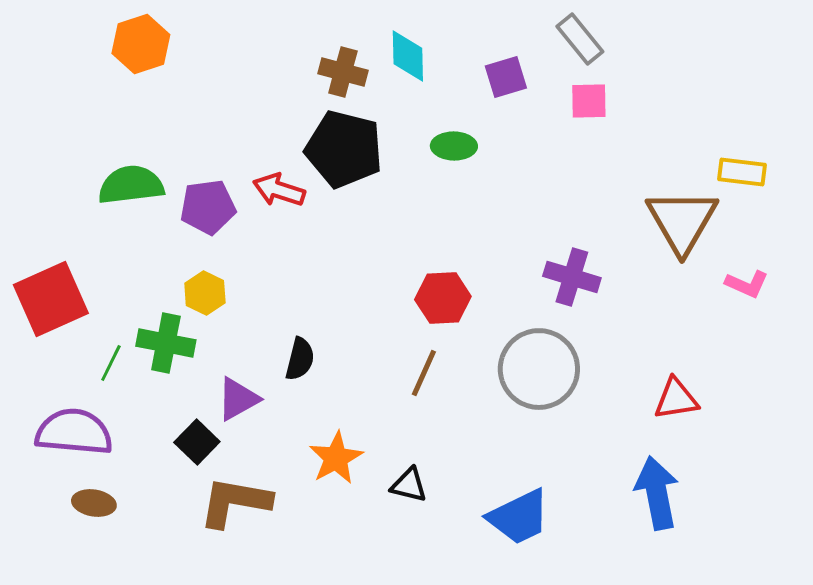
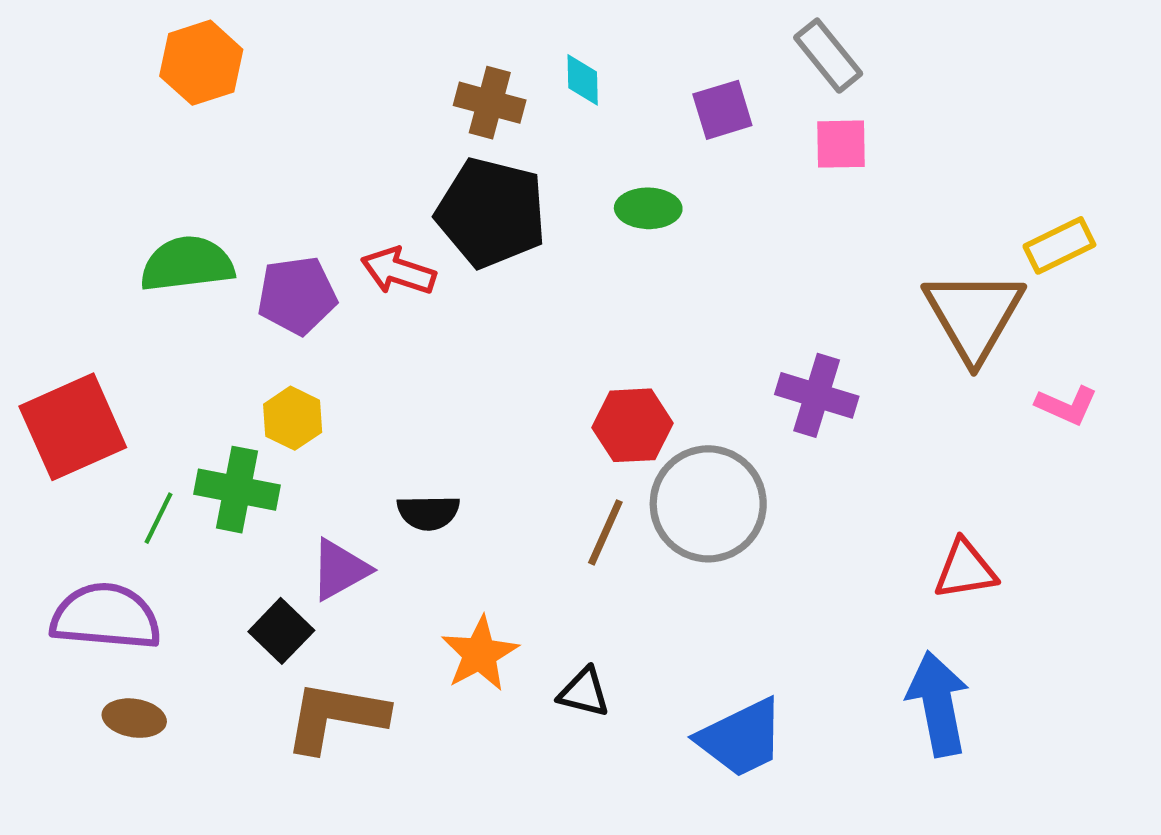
cyan diamond: (408, 56) -> (583, 80), size x0.7
yellow rectangle: (742, 172) -> (1059, 245), turned -33
black semicircle: (300, 359) -> (428, 512), turned 75
gray circle: (539, 369) -> (708, 504), moved

